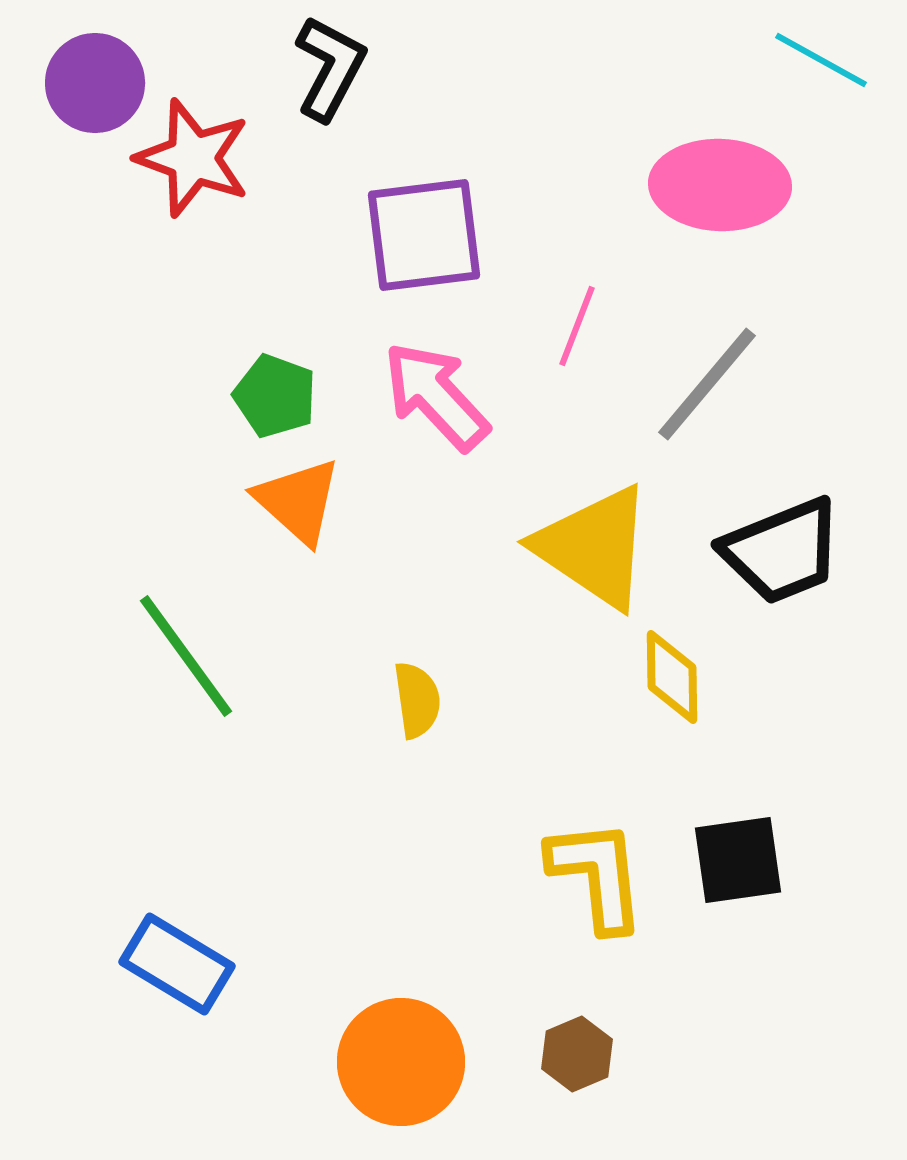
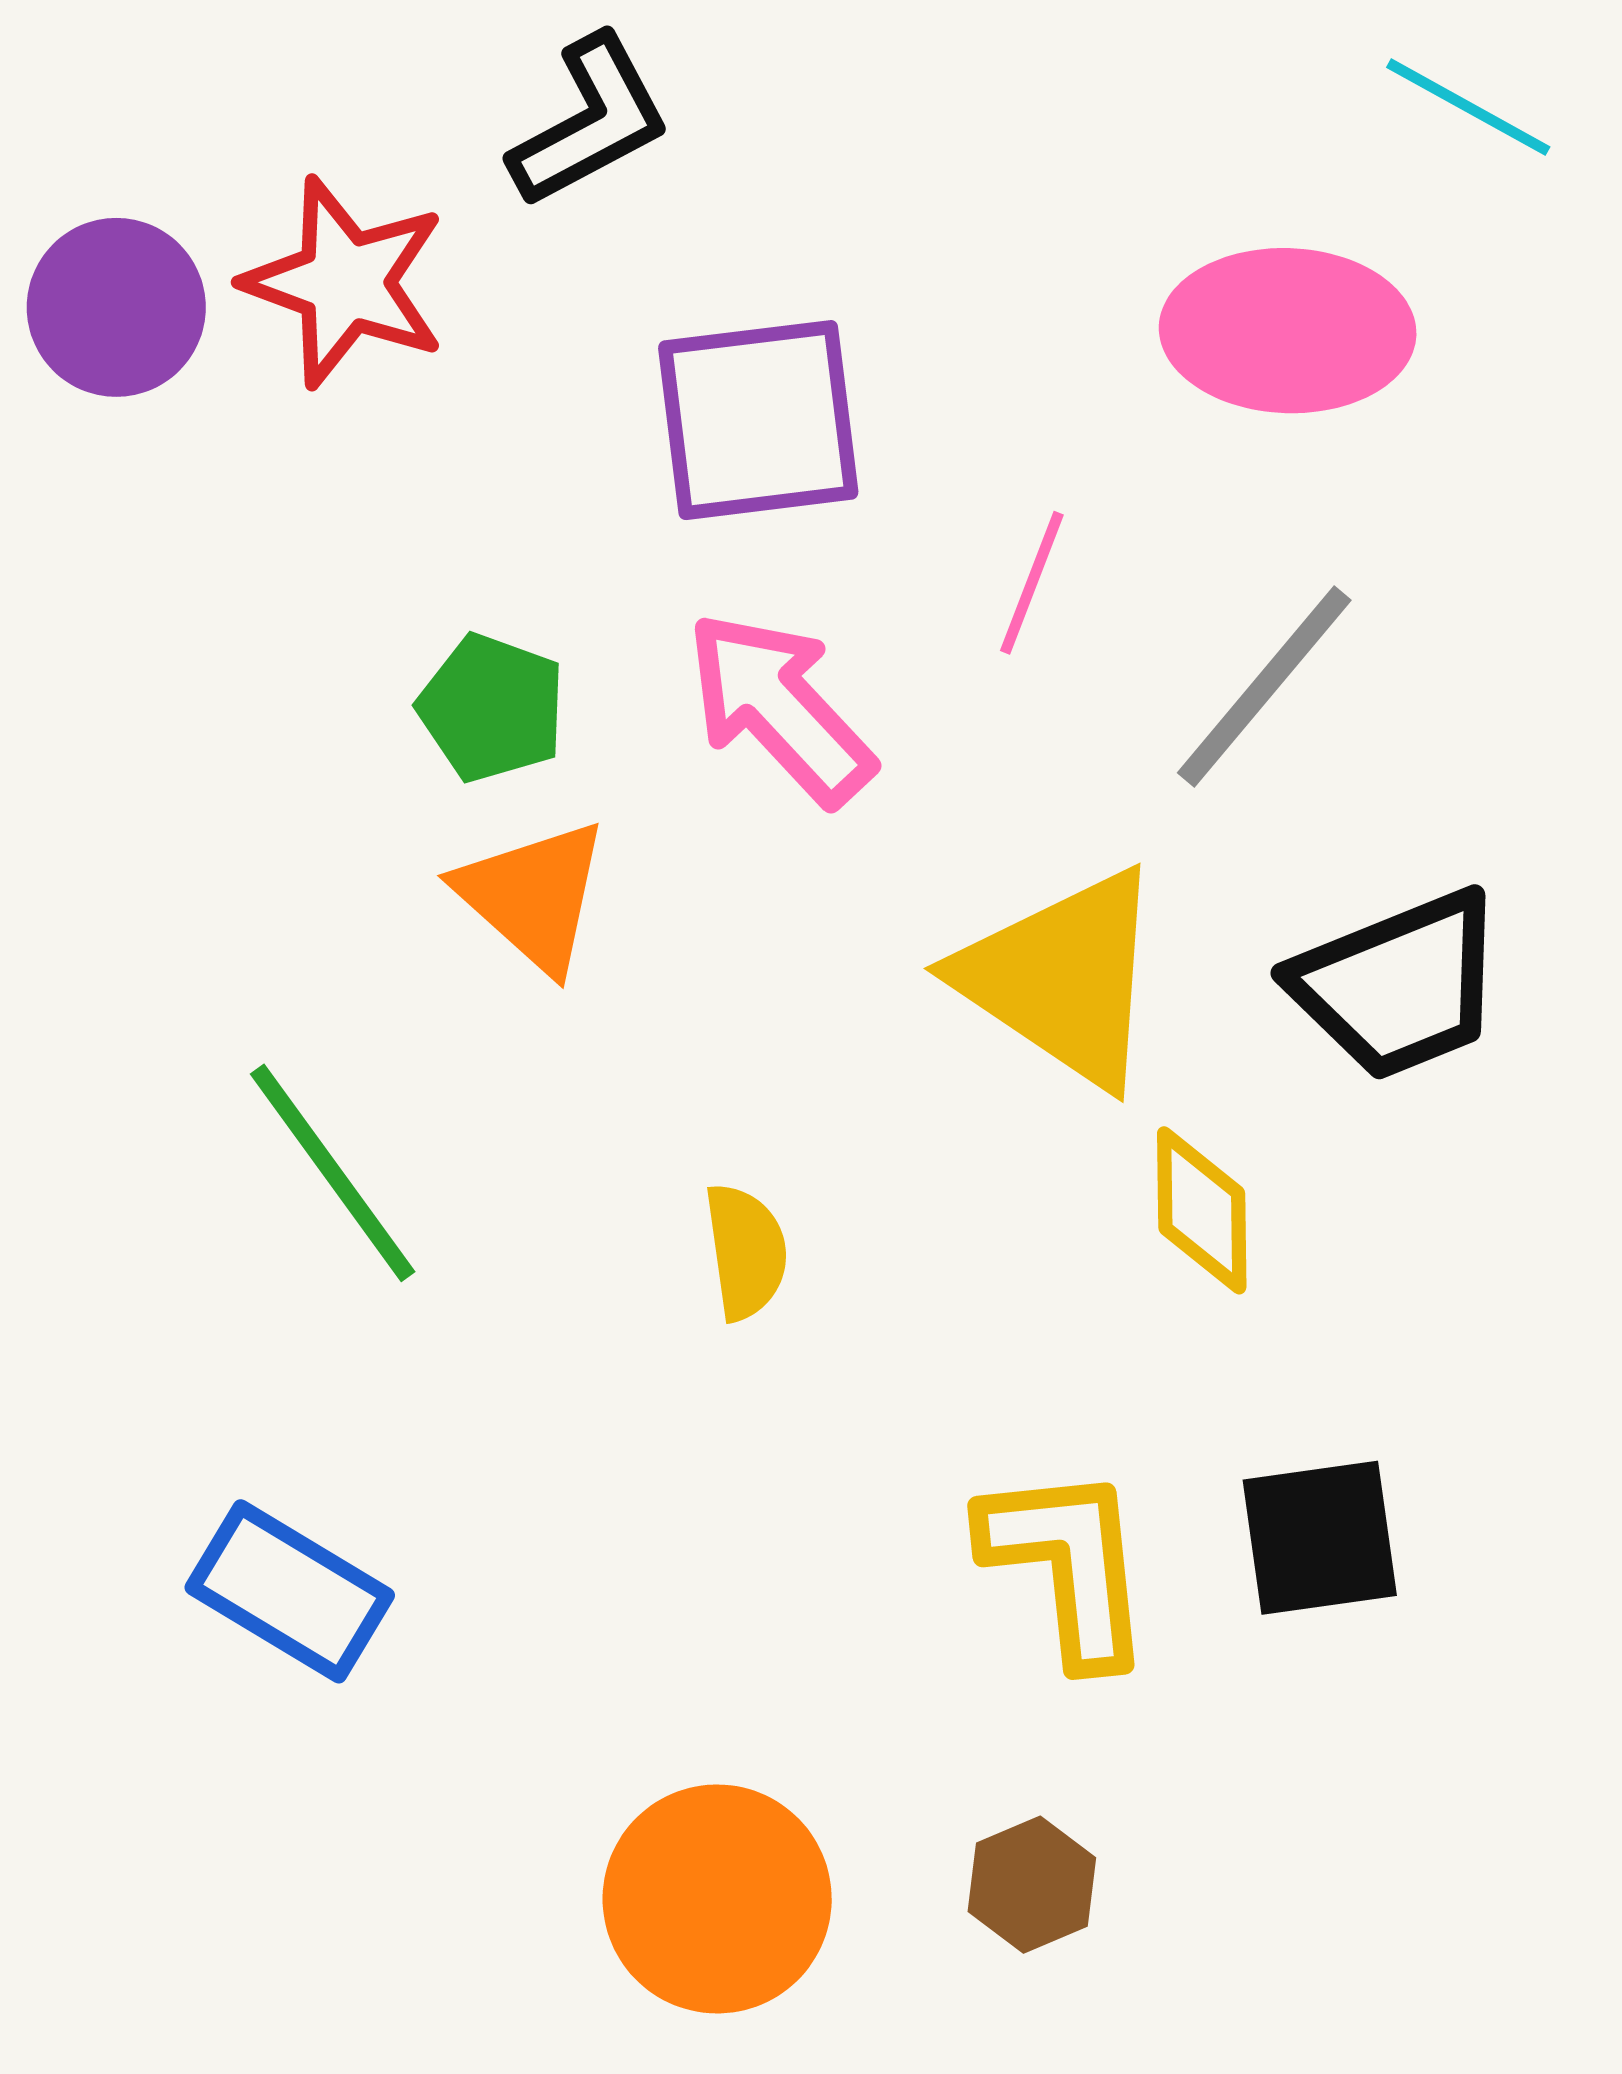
black L-shape: (330, 68) -> (590, 121), turned 34
purple circle: (95, 83) -> (116, 307), moved
blue rectangle: (177, 964) -> (290, 1591), moved

